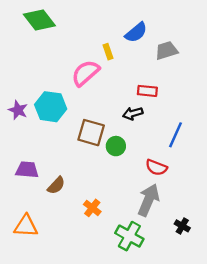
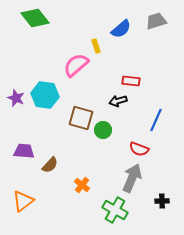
gray trapezoid: (166, 50) -> (156, 21), moved
orange triangle: (26, 226) -> (23, 201), turned -40
black cross: (182, 226) -> (162, 201), turned -32

